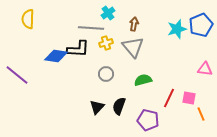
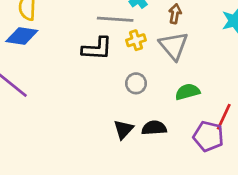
blue diamond: (56, 56) -> (22, 36), moved
black semicircle: (119, 106) -> (154, 128), turned 66
purple pentagon: (148, 120) -> (208, 136), moved

